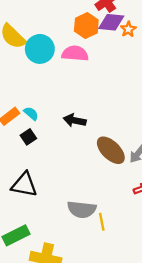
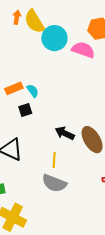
black arrow: (75, 120) -> (65, 133), moved
yellow line: (102, 222) -> (54, 160), moved

